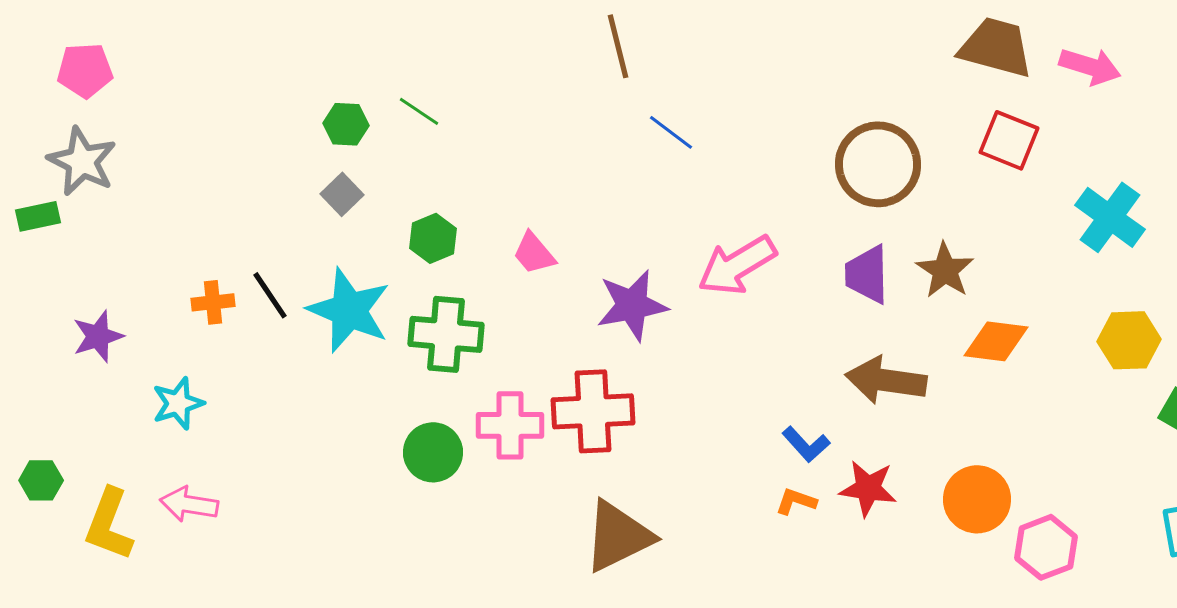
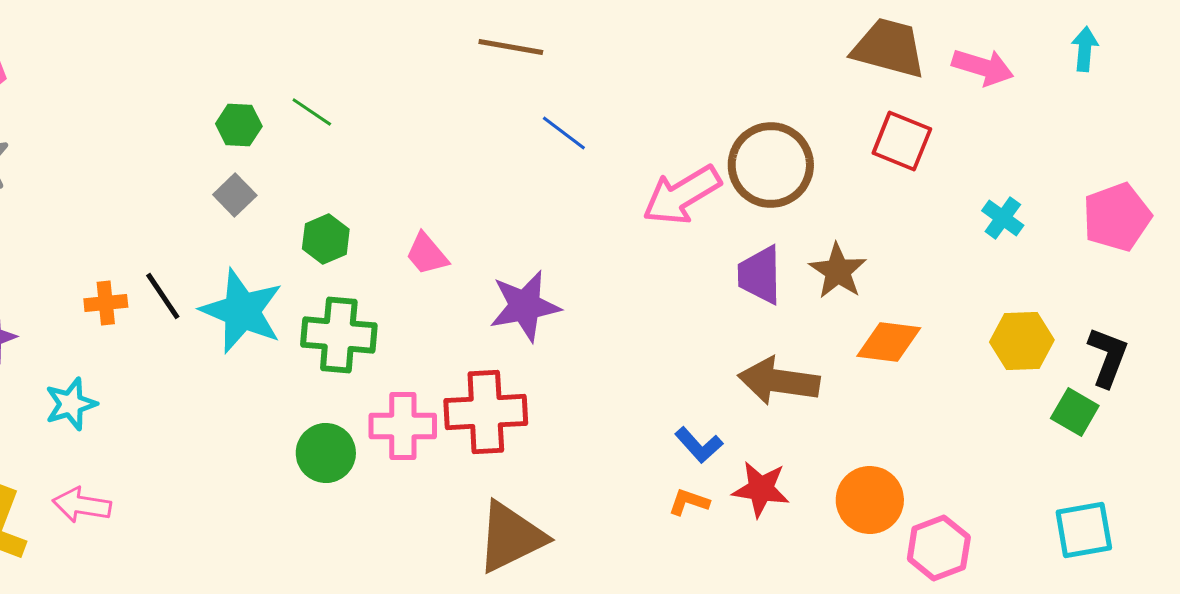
brown line: (618, 46) -> (511, 47), turned -66
cyan cross: (1110, 217) -> (1003, 218), size x0.6
pink arrow: (737, 265) -> (682, 195), moved

